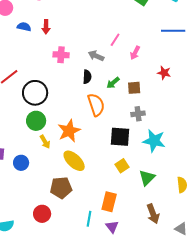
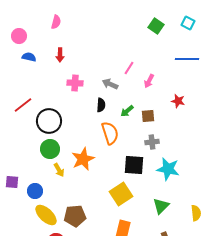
blue semicircle: (24, 27) -> (29, 57), moved
yellow ellipse: (74, 161) -> (46, 215), moved
yellow square: (122, 166) -> (121, 194), moved, size x1.6

